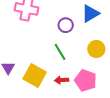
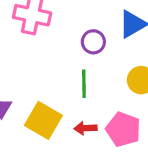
green line: (60, 52) -> (84, 84), turned 30

